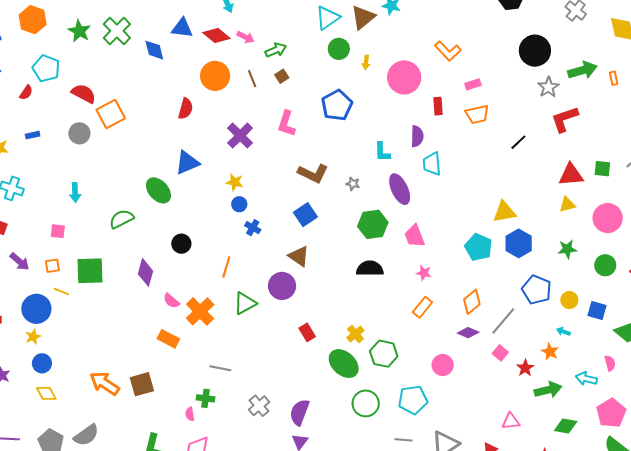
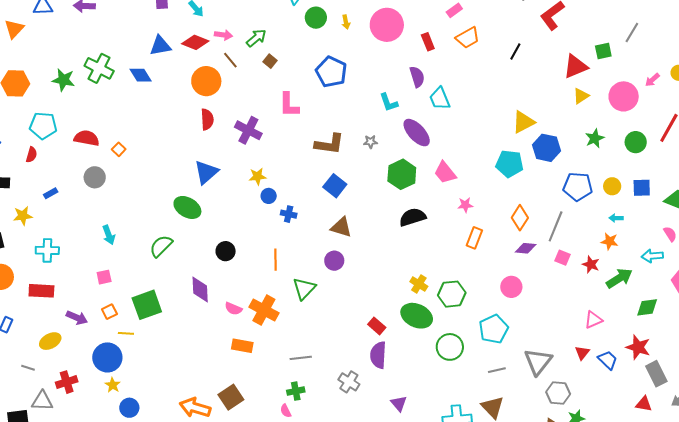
brown line: (252, 79) -> (230, 60), moved
red semicircle: (186, 109) -> (207, 119), moved
orange square: (111, 114) -> (119, 149), size x0.5
purple circle: (282, 286) -> (334, 261), size x0.7
red rectangle: (307, 332) -> (377, 326), moved
purple semicircle: (299, 412) -> (378, 355), moved

